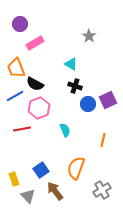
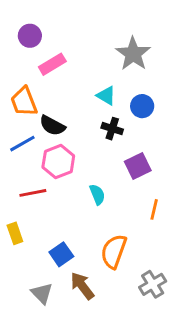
gray star: (89, 36) -> (133, 54), size x1.6
purple square: (108, 100) -> (138, 166), moved
blue circle: (88, 104) -> (142, 106), moved
yellow rectangle: (14, 179) -> (15, 233), moved

